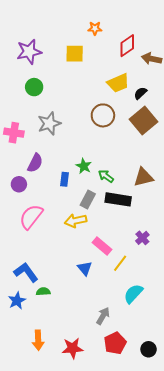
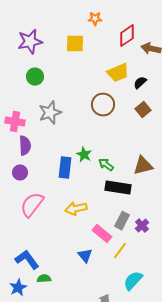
brown square: (143, 120) -> (143, 110), size x0.6
purple semicircle: (35, 163) -> (25, 146), moved, turned -30
blue rectangle: (64, 179) -> (65, 168), size x1.5
gray rectangle: (88, 199) -> (122, 221), moved

